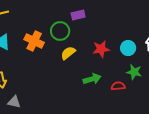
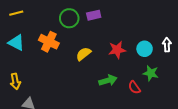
green circle: (60, 31) -> (69, 18), moved
red semicircle: (118, 86) -> (134, 87), turned -120

